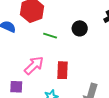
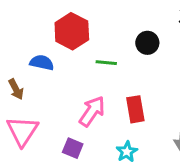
purple square: (16, 87) -> (73, 148), turned 32

